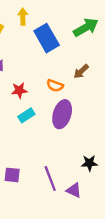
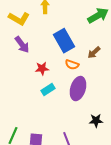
blue rectangle: (47, 38) -> (64, 41), moved
black star: (89, 163) -> (96, 121), moved

